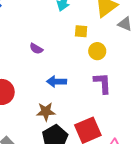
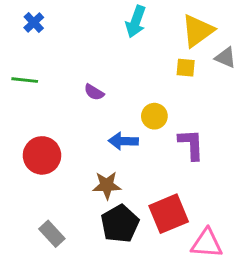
yellow square: (81, 31) -> (186, 68), moved
yellow circle: (97, 51) -> (154, 116), moved

